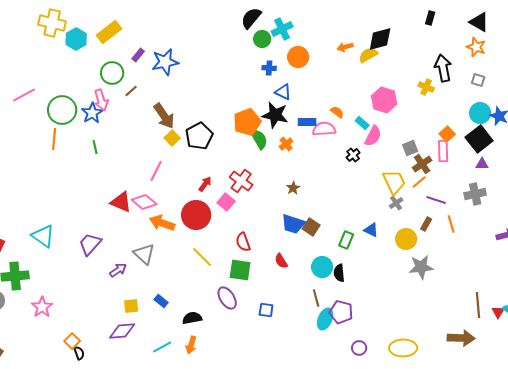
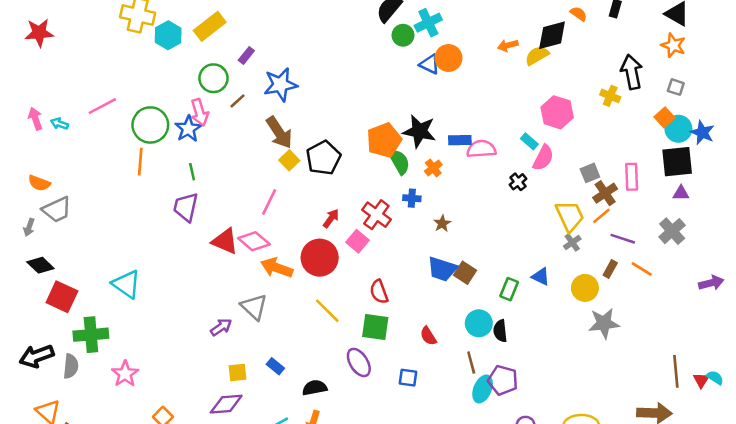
blue star: (165, 62) -> (280, 85), moved
blue cross: (269, 68) -> (412, 198), moved
blue triangle: (283, 92) -> (430, 64), moved
orange semicircle: (337, 112) -> (579, 14), moved
orange square: (447, 134) -> (664, 117), moved
black square: (479, 139) -> (677, 162), turned 32
gray cross: (475, 194) -> (672, 231), turned -30
orange line: (451, 224) -> (642, 269), turned -42
purple trapezoid: (90, 244) -> (186, 207), moved, turned -30
red semicircle: (281, 261) -> (428, 336), moved

